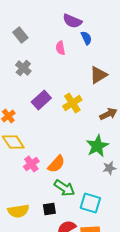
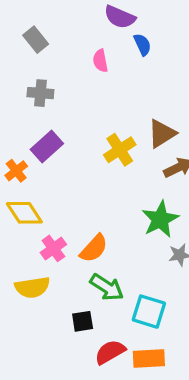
gray cross: (23, 68) -> (40, 93), turned -35
brown triangle: (98, 75) -> (162, 134), moved
purple rectangle: (41, 100) -> (47, 147), moved
yellow semicircle: (18, 211) -> (32, 287), moved

